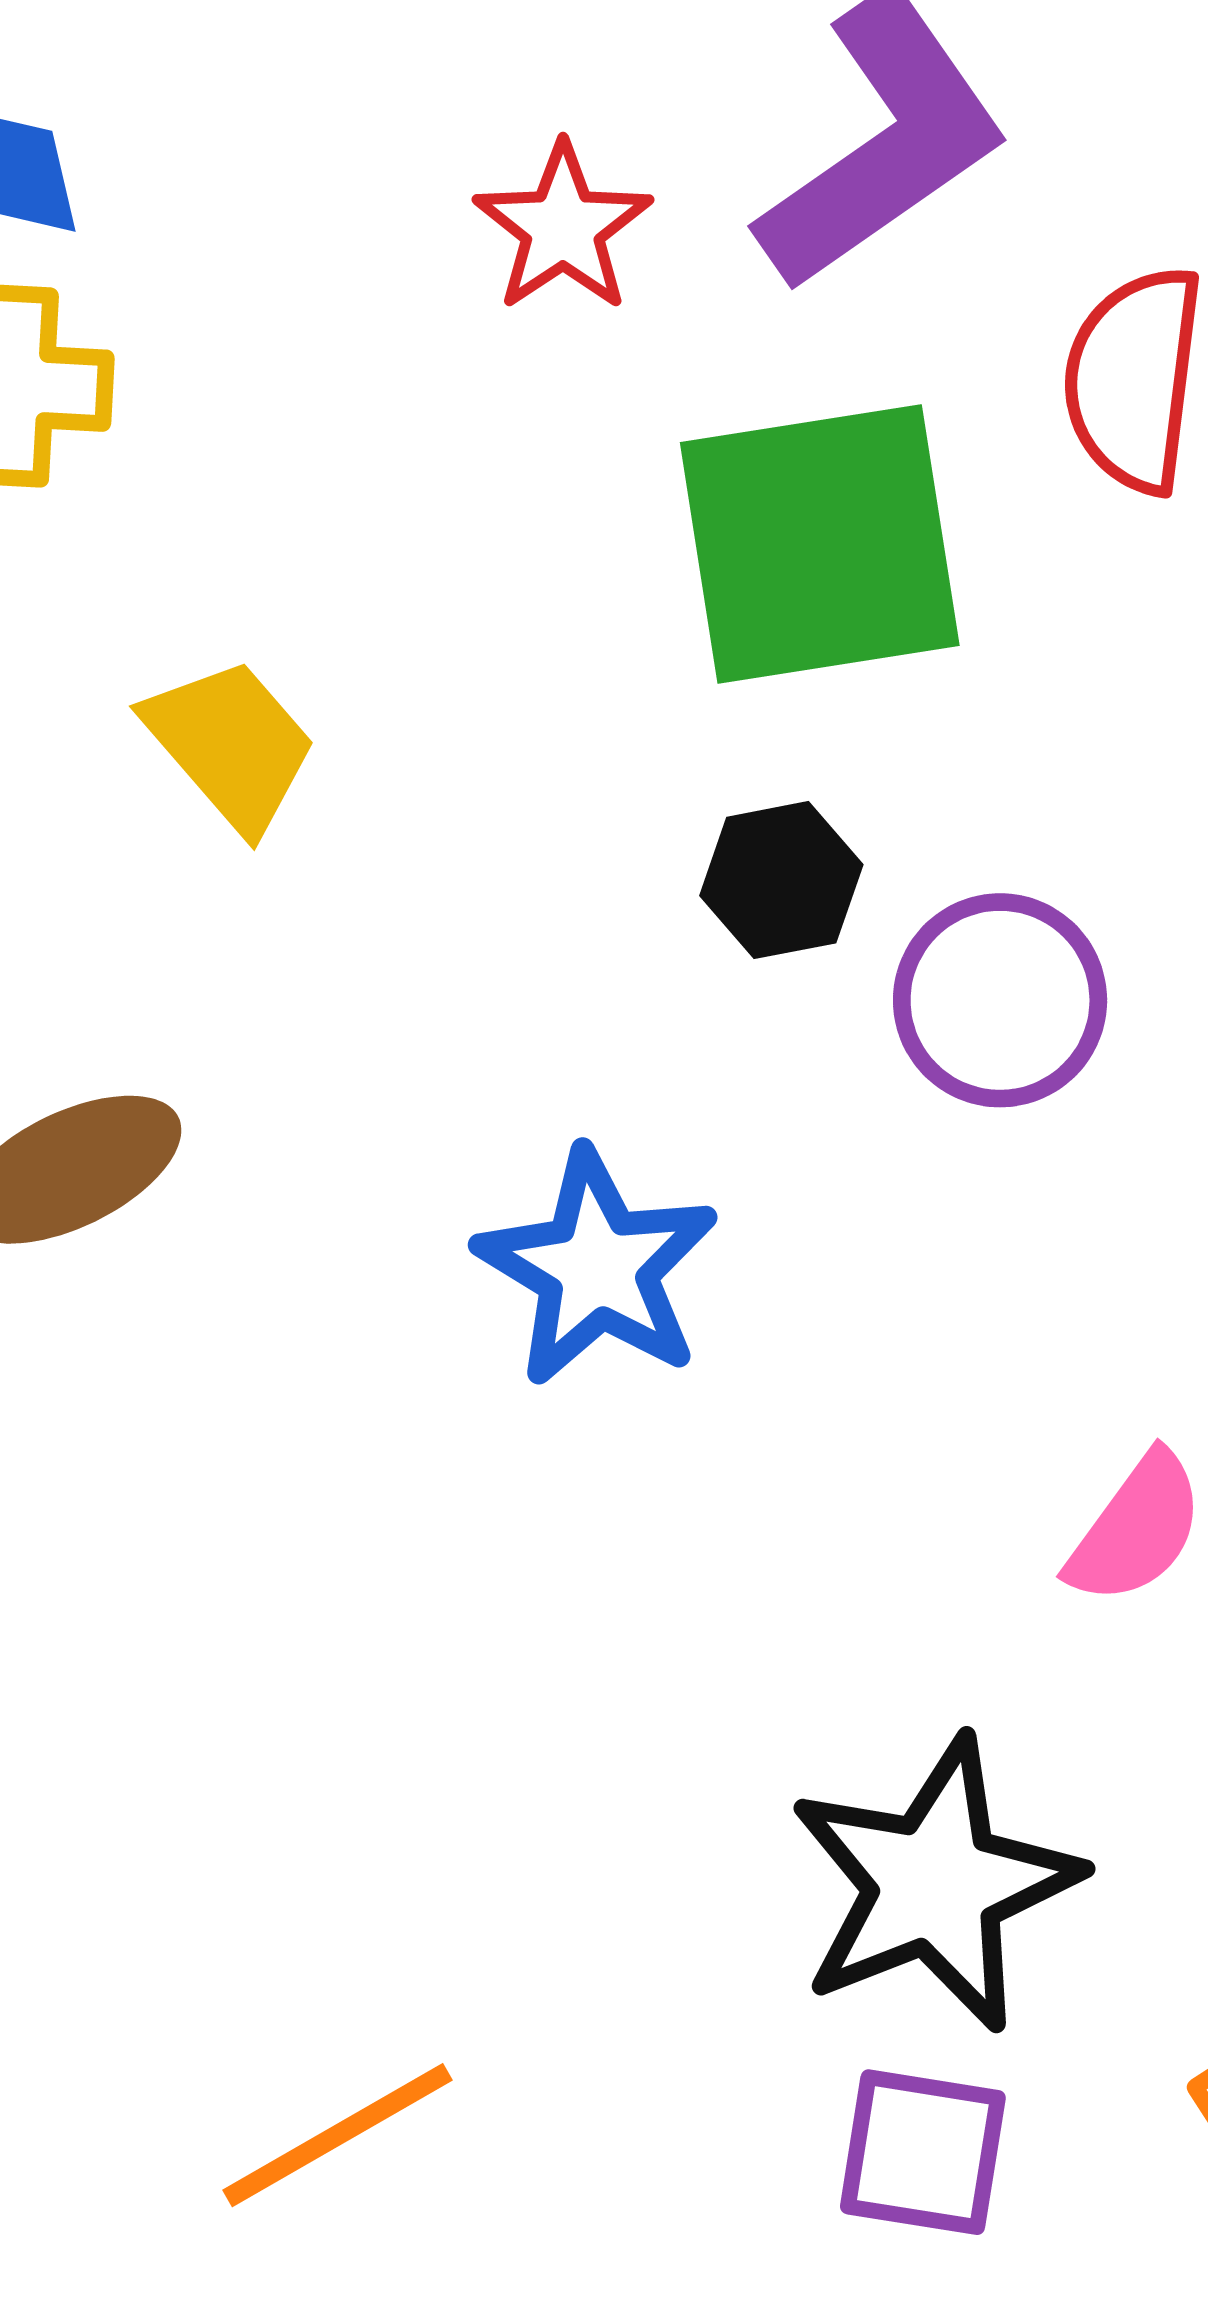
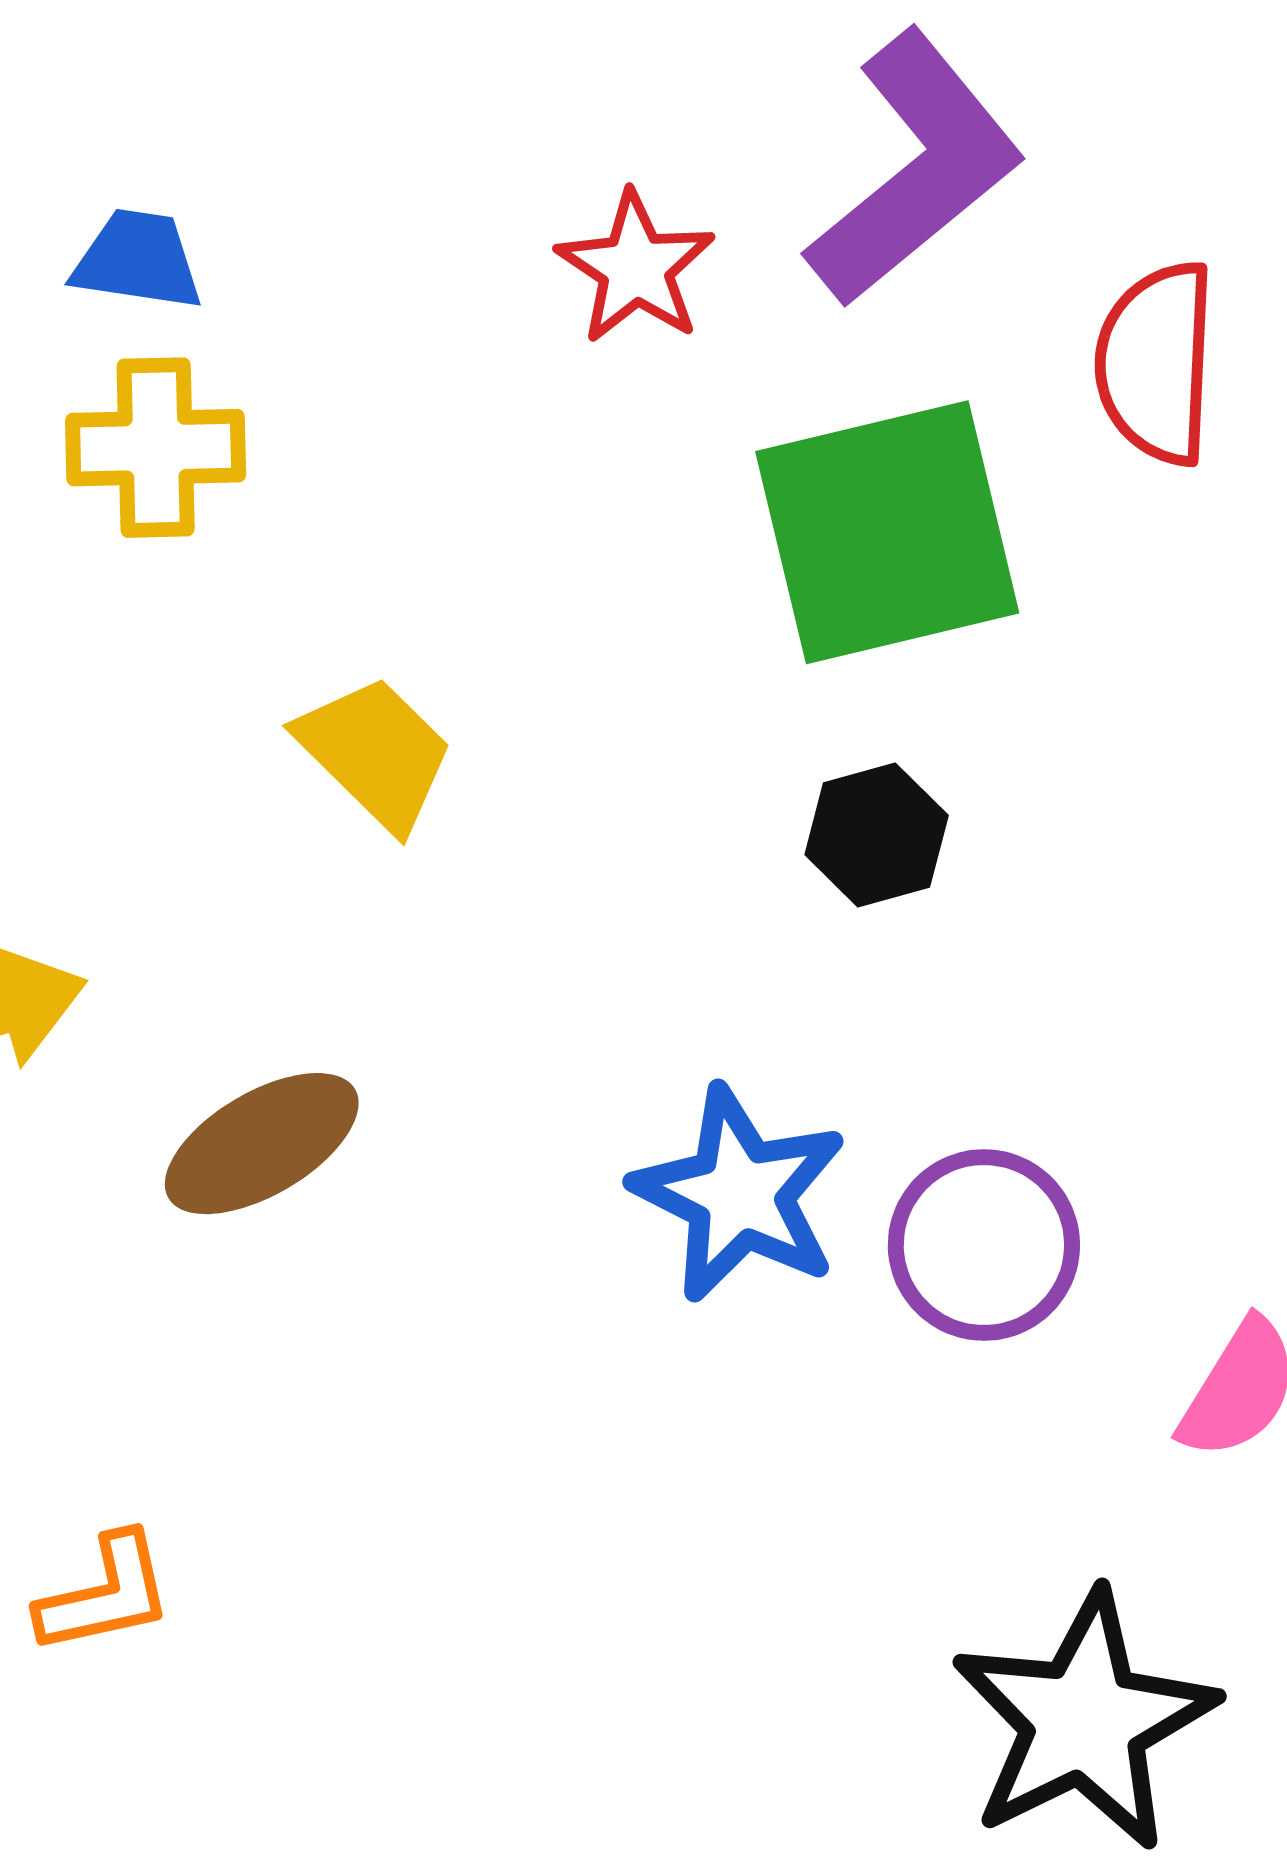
purple circle: (1000, 1000) -> (984, 1245), moved

